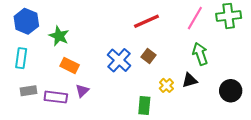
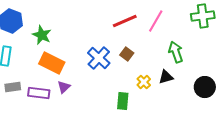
pink line: (195, 18) -> (156, 21), moved
orange rectangle: (70, 65) -> (52, 63), size x1.4

